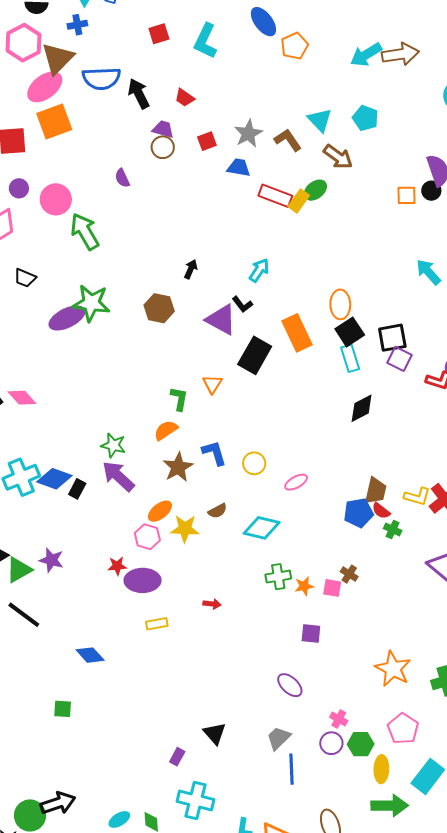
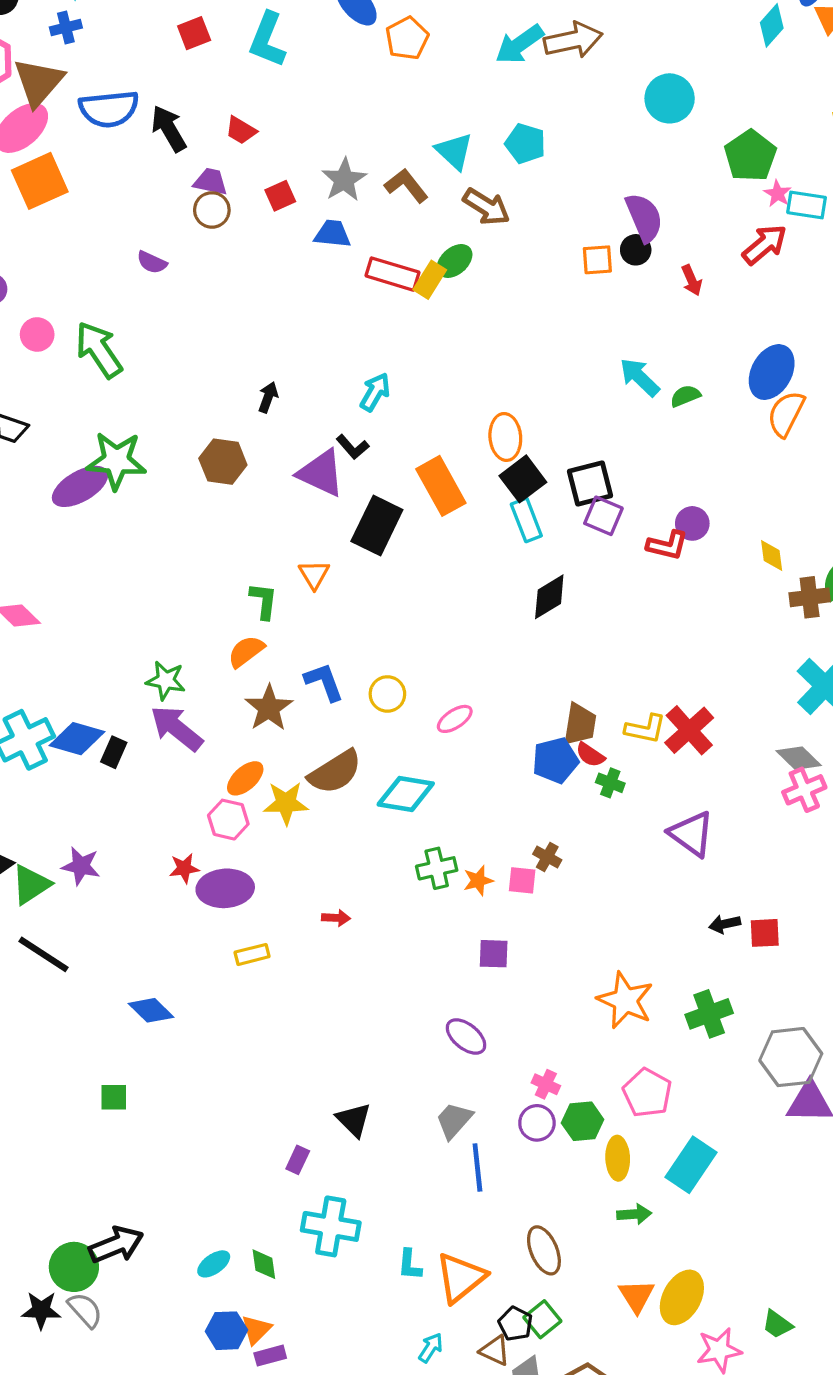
purple semicircle: (122, 178) -> (152, 262), turned -36
pink circle: (56, 199) -> (37, 334), moved, size x0.7
brown semicircle: (218, 511) -> (335, 772), size x1.8
green arrow: (390, 806) -> (634, 1214), size x0.6

